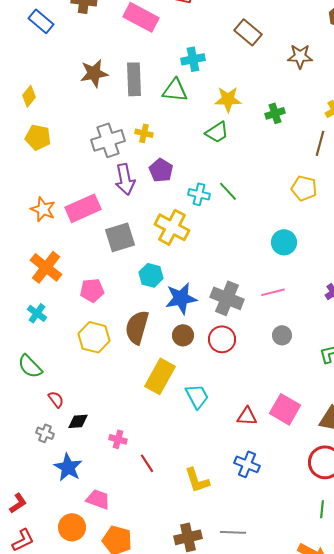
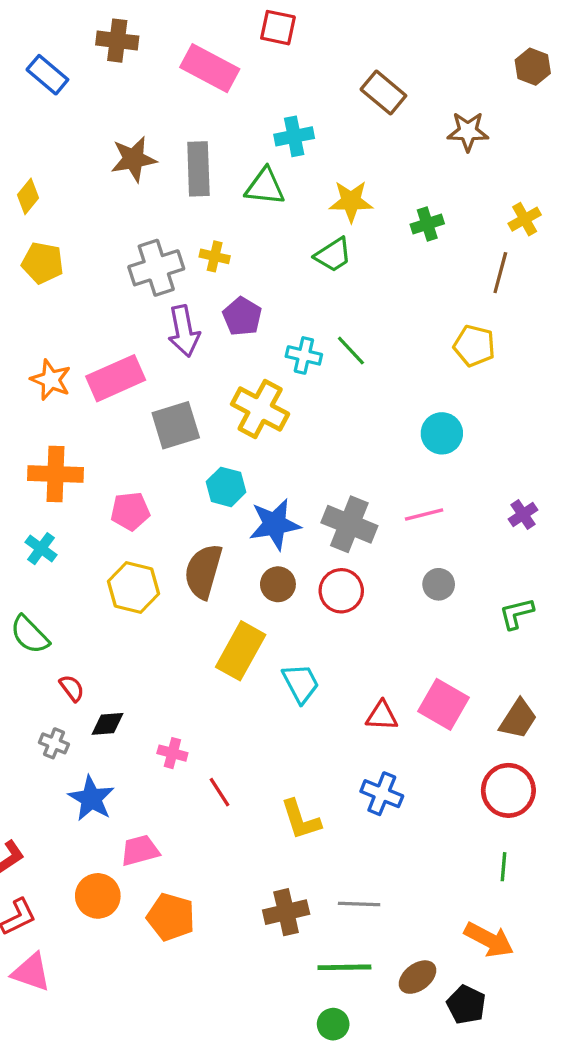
orange cross: (46, 267) -> (56, 474), turned -36
pink trapezoid: (98, 499) -> (140, 850), turned -35

